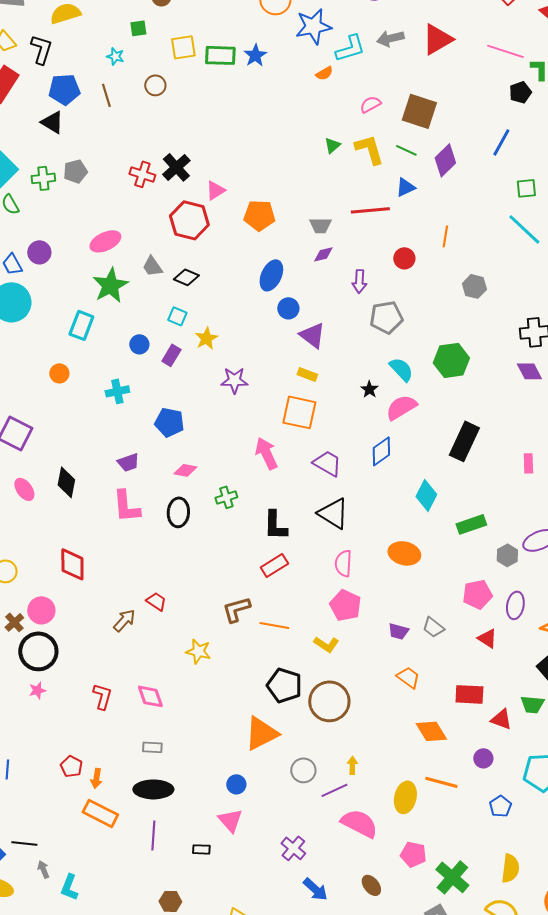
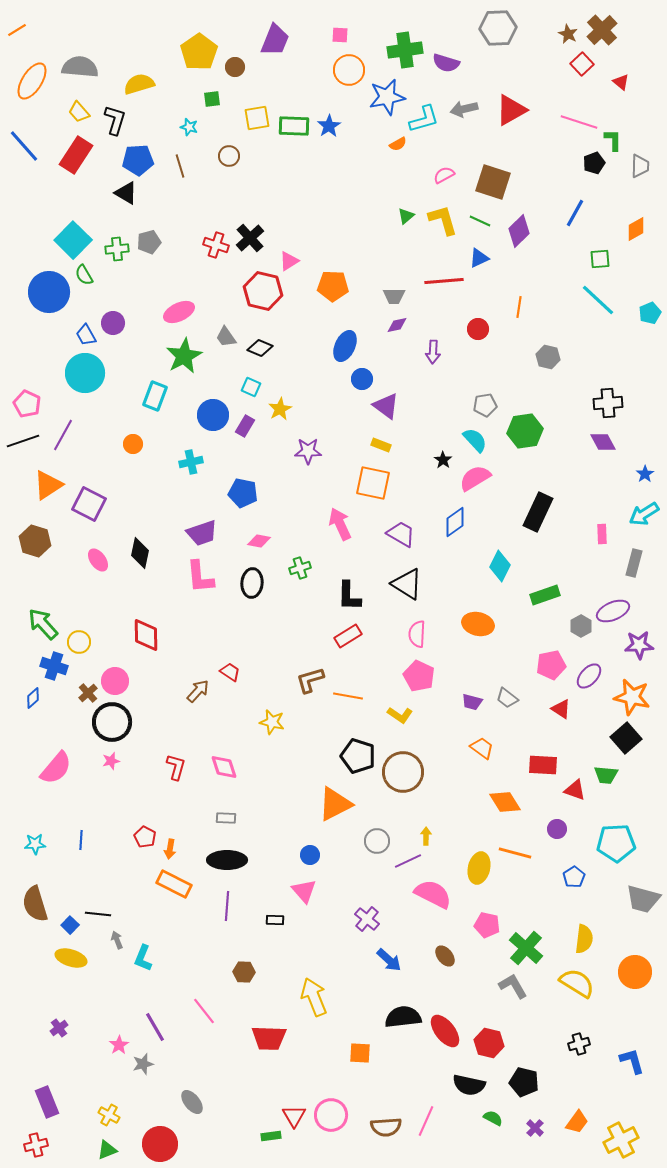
gray pentagon: (386, 317) -> (485, 405), moved, size x0.7
blue circle: (139, 344) -> (213, 415), size x1.6
purple trapezoid: (128, 462) -> (202, 533), size x1.4
purple ellipse: (515, 605) -> (589, 676), turned 32

